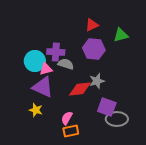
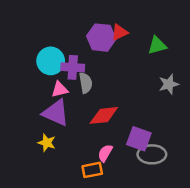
purple hexagon: (94, 49) -> (101, 38), moved
cyan circle: (35, 61) -> (51, 61), moved
gray semicircle: (66, 64) -> (86, 83), turned 63
gray star: (97, 81) -> (169, 84), moved
pink semicircle: (67, 118) -> (105, 153), moved

